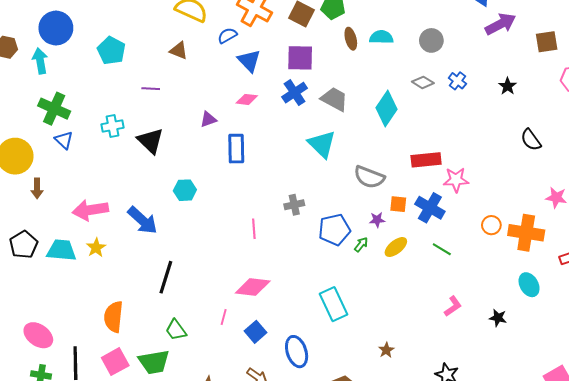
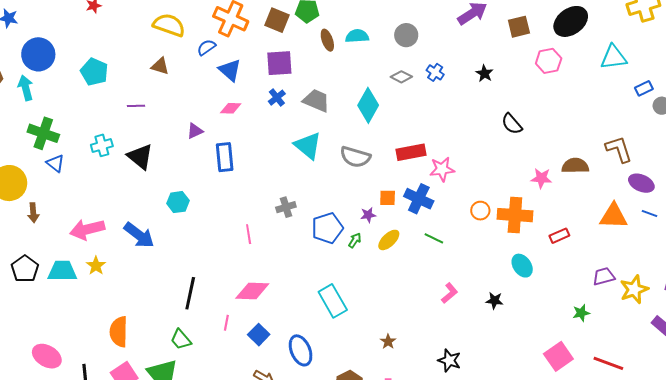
blue cross: (295, 93) -> (277, 98), size x0.7
gray semicircle: (369, 177) -> (355, 157), moved
black line: (166, 277) -> (190, 293), moved

